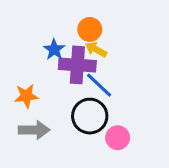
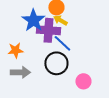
blue star: (54, 50) -> (33, 20), size x1.6
pink circle: (118, 138) -> (83, 81), moved

